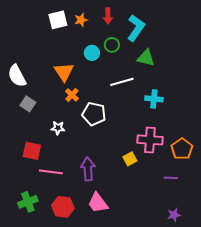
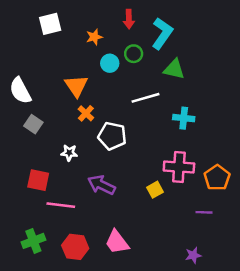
white square: (58, 20) -> (50, 24), moved
orange star: (81, 20) -> (94, 37), moved
purple arrow: (88, 169) -> (101, 185), moved, turned -60
purple star: (174, 215) -> (193, 255), moved

